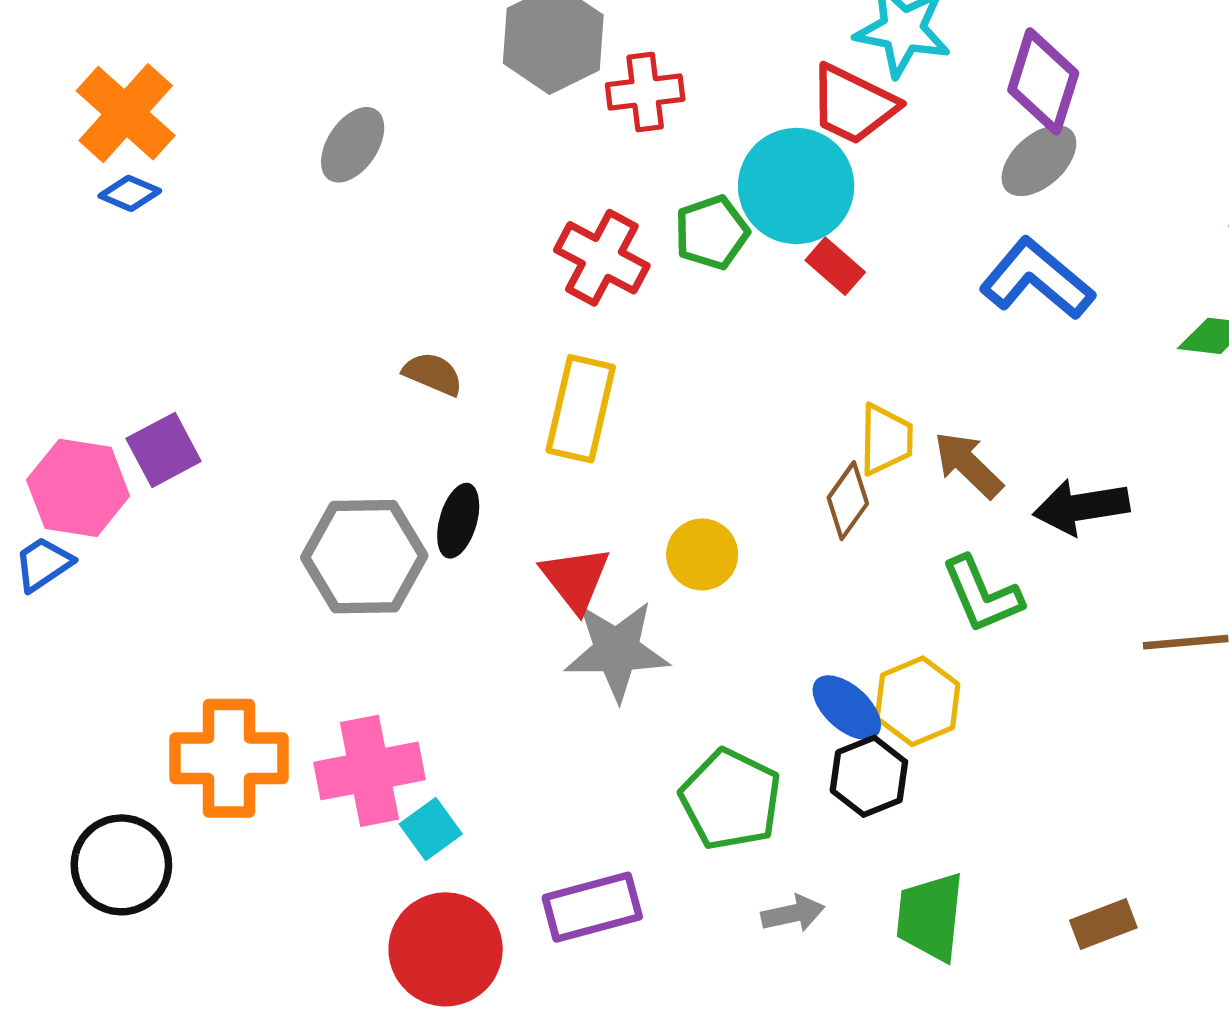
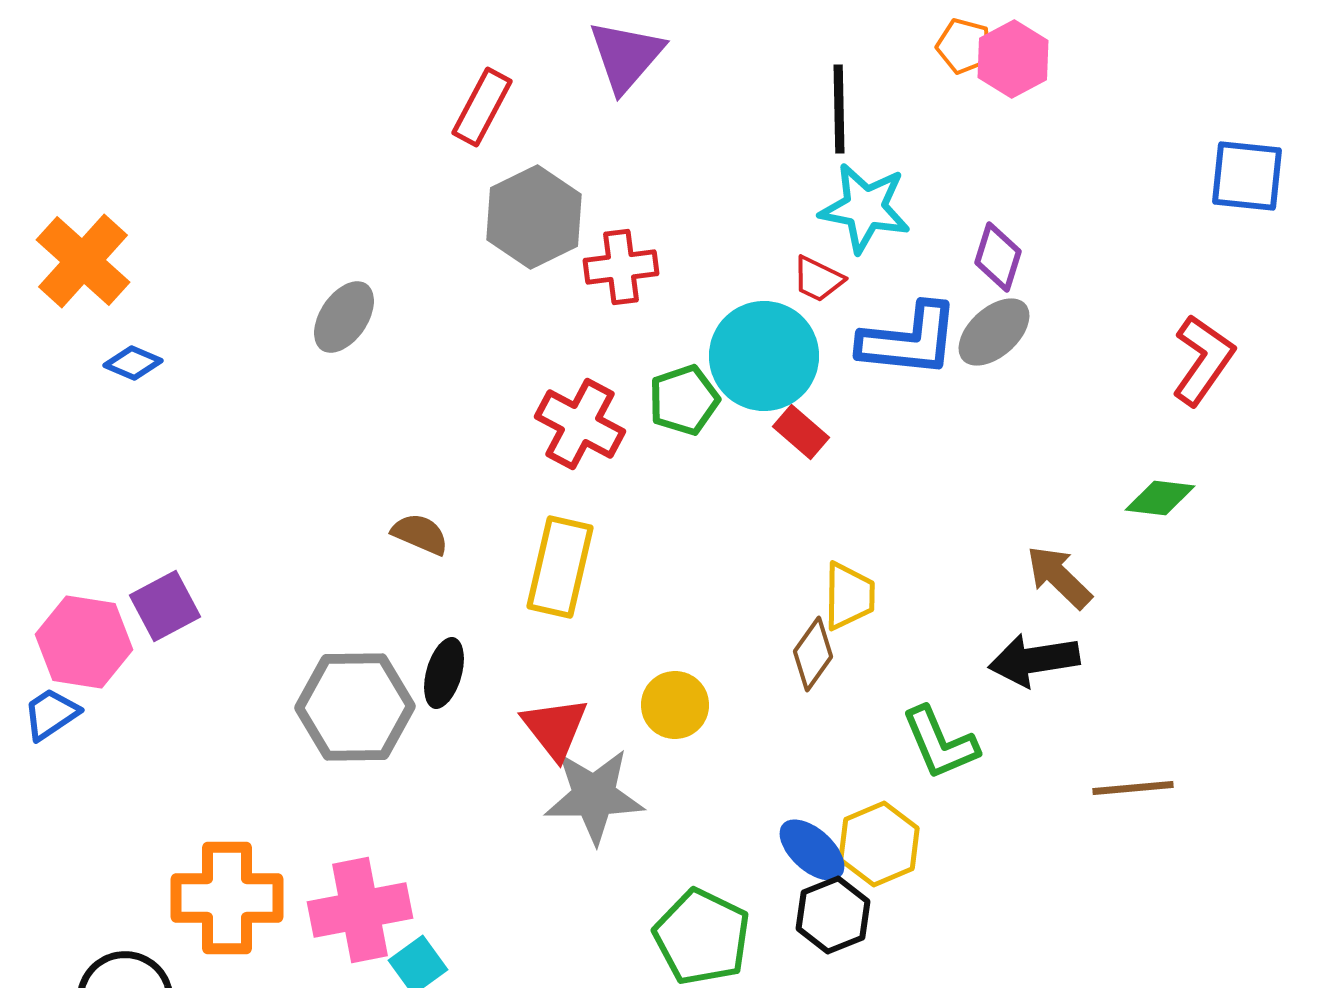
purple diamond: (1043, 81) -> (998, 257), size x0.7
red trapezoid: (853, 105) -> (818, 279), size x0.6
orange cross: (126, 113) -> (83, 261), moved
blue L-shape: (1037, 279) -> (909, 340), moved, turned 146
brown arrow: (968, 465) -> (1059, 577), moved

